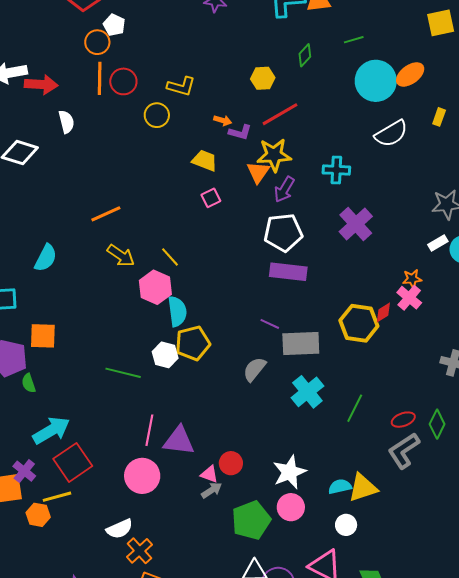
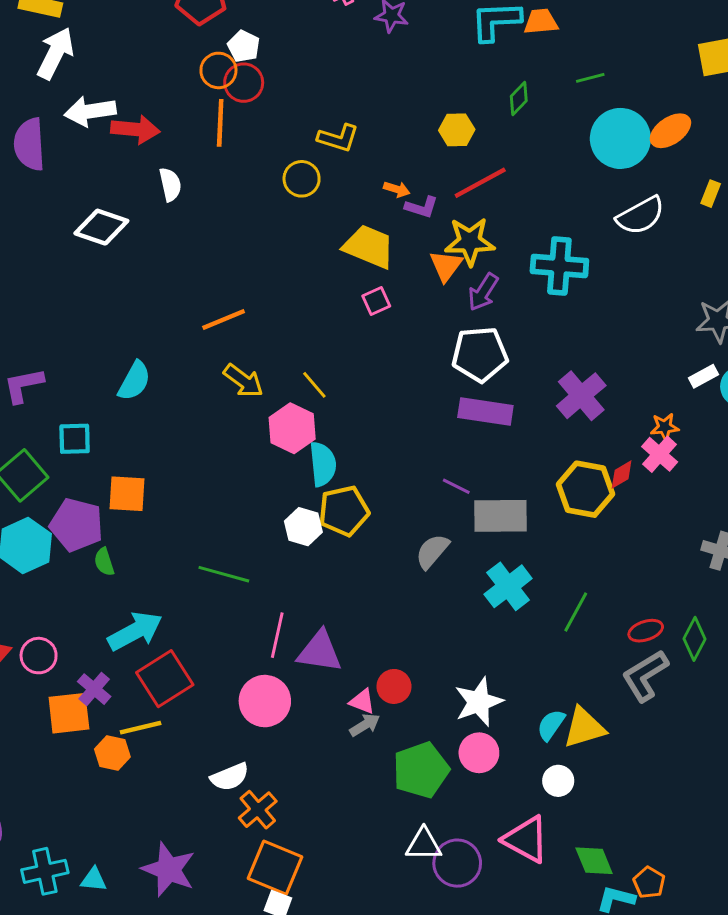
red circle: (123, 81) -> (244, 83), moved
yellow trapezoid: (205, 161) -> (369, 247), size x1.4
cyan cross: (336, 170) -> (559, 266), size x1.4
purple cross: (356, 224) -> (581, 396), moved
green line: (123, 373) -> (224, 574), moved
cyan semicircle: (340, 487) -> (551, 725), turned -45

